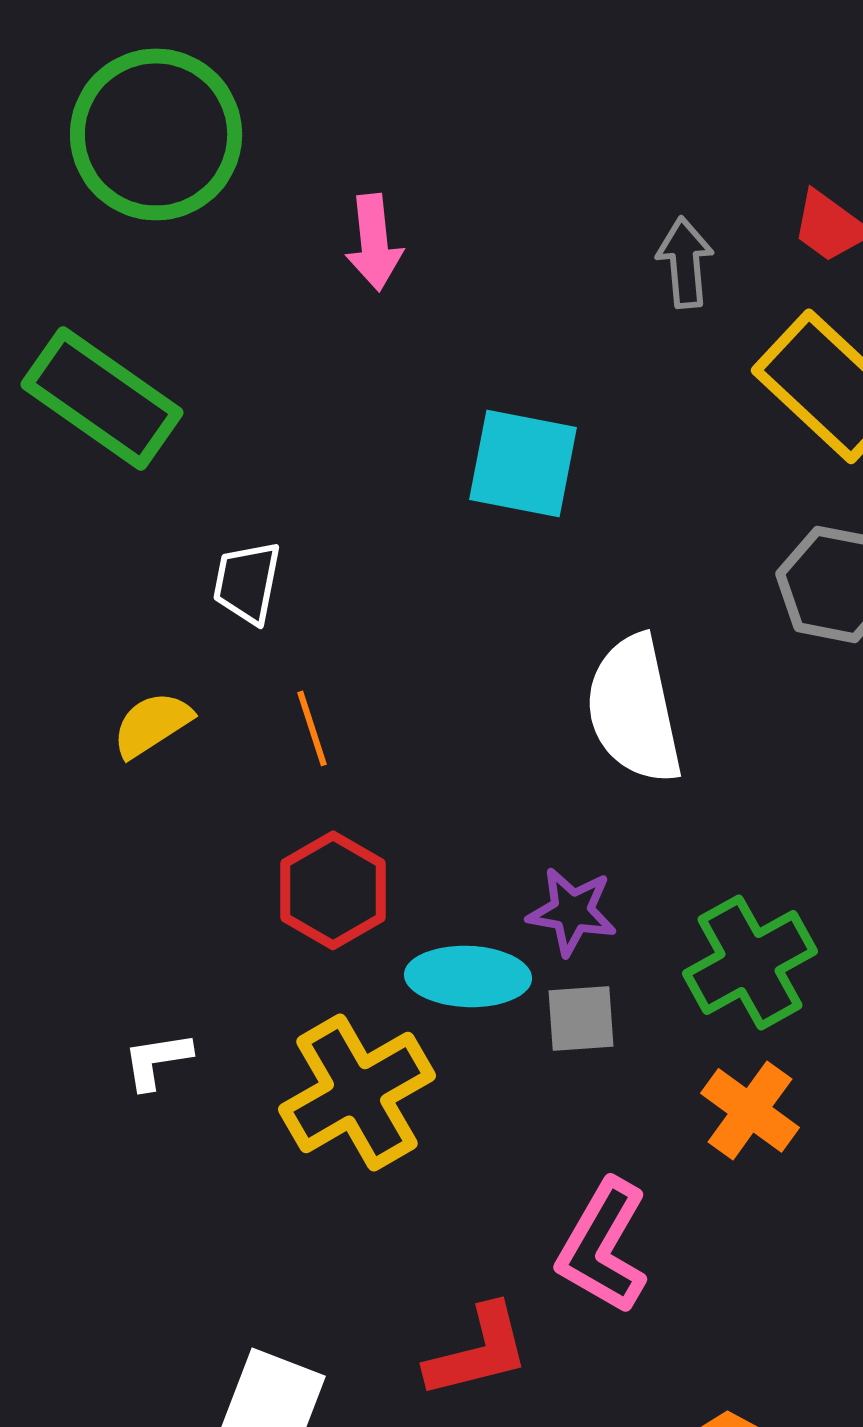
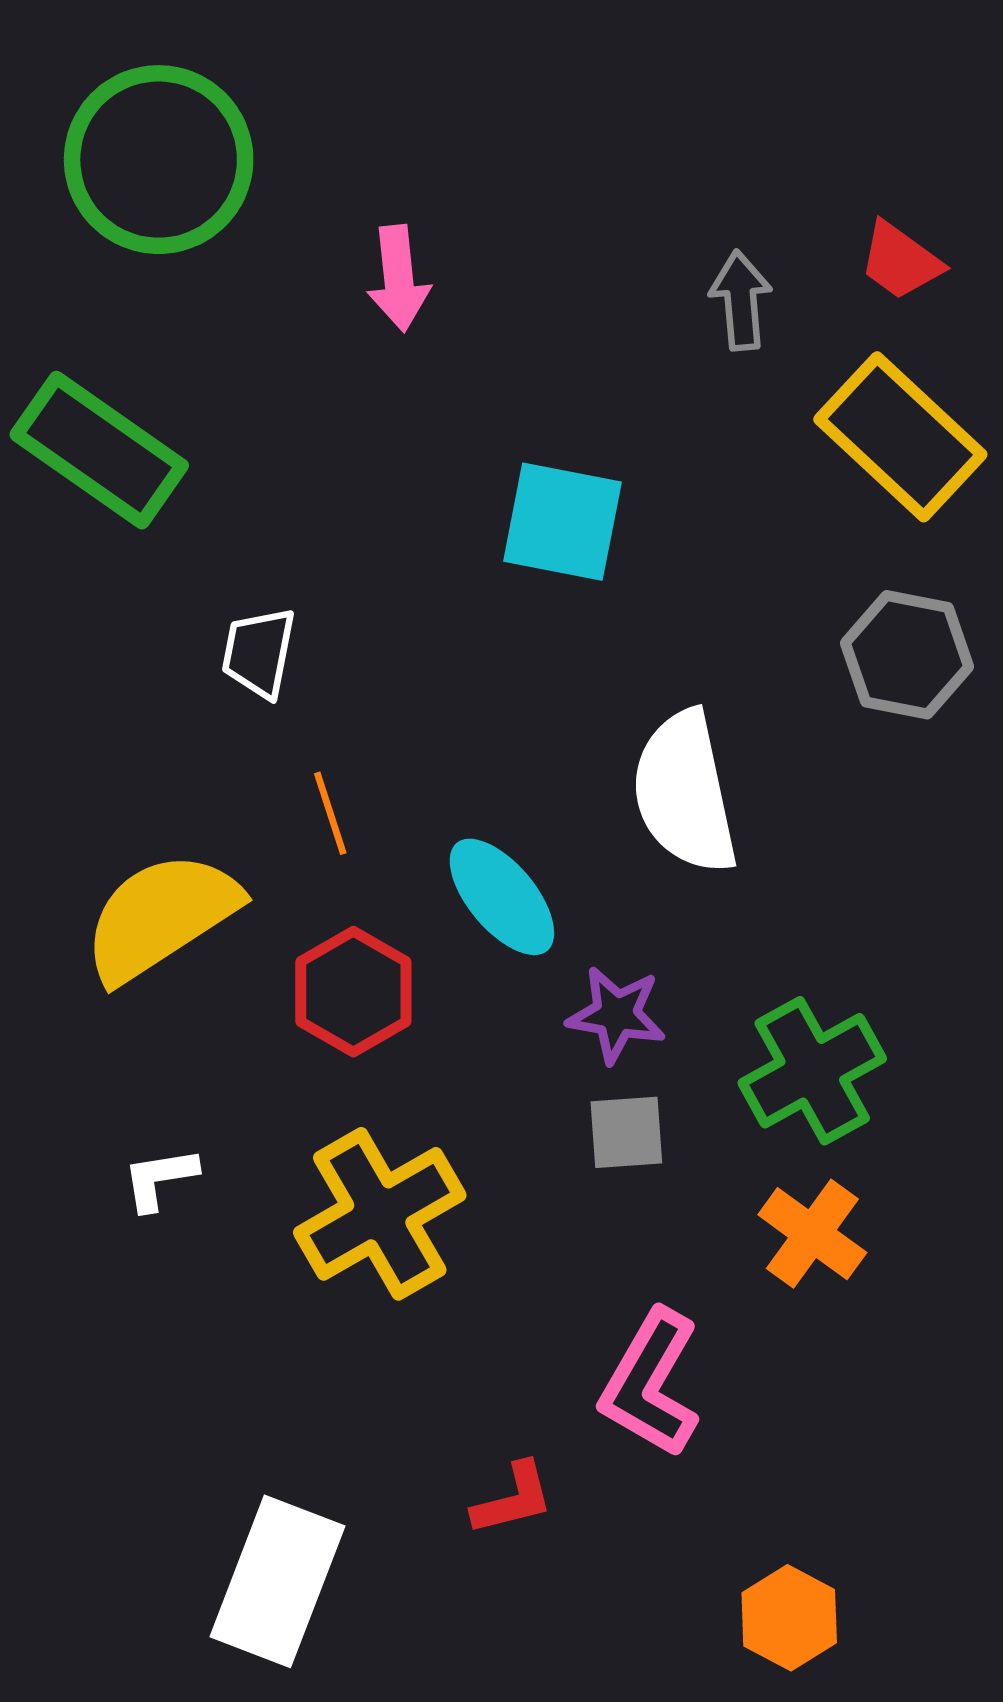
yellow semicircle: (152, 724) -> (161, 917), moved, size x1.8
cyan ellipse: (468, 976) -> (502, 897), moved, turned 48
red L-shape: (478, 1351) -> (513, 1499), size x0.7

